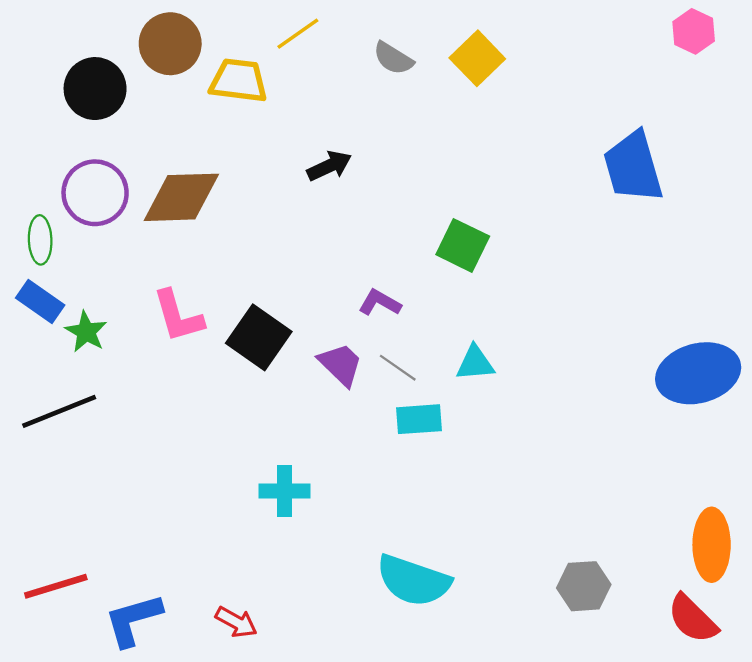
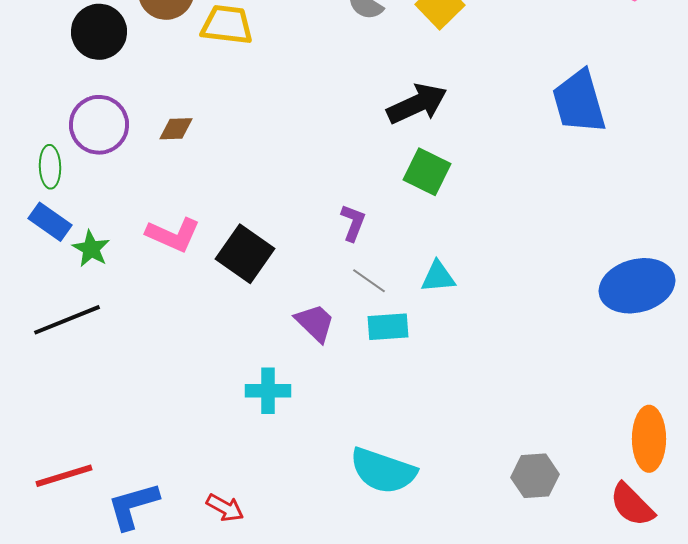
black arrow: (329, 166) -> (417, 104), moved, size x1.5
brown diamond: (181, 197) -> (176, 129), size x0.5
purple L-shape: (380, 303) -> (353, 223), turned 81
pink L-shape: (178, 316) -> (173, 235), turned -50
purple trapezoid: (341, 364) -> (315, 323), moved

